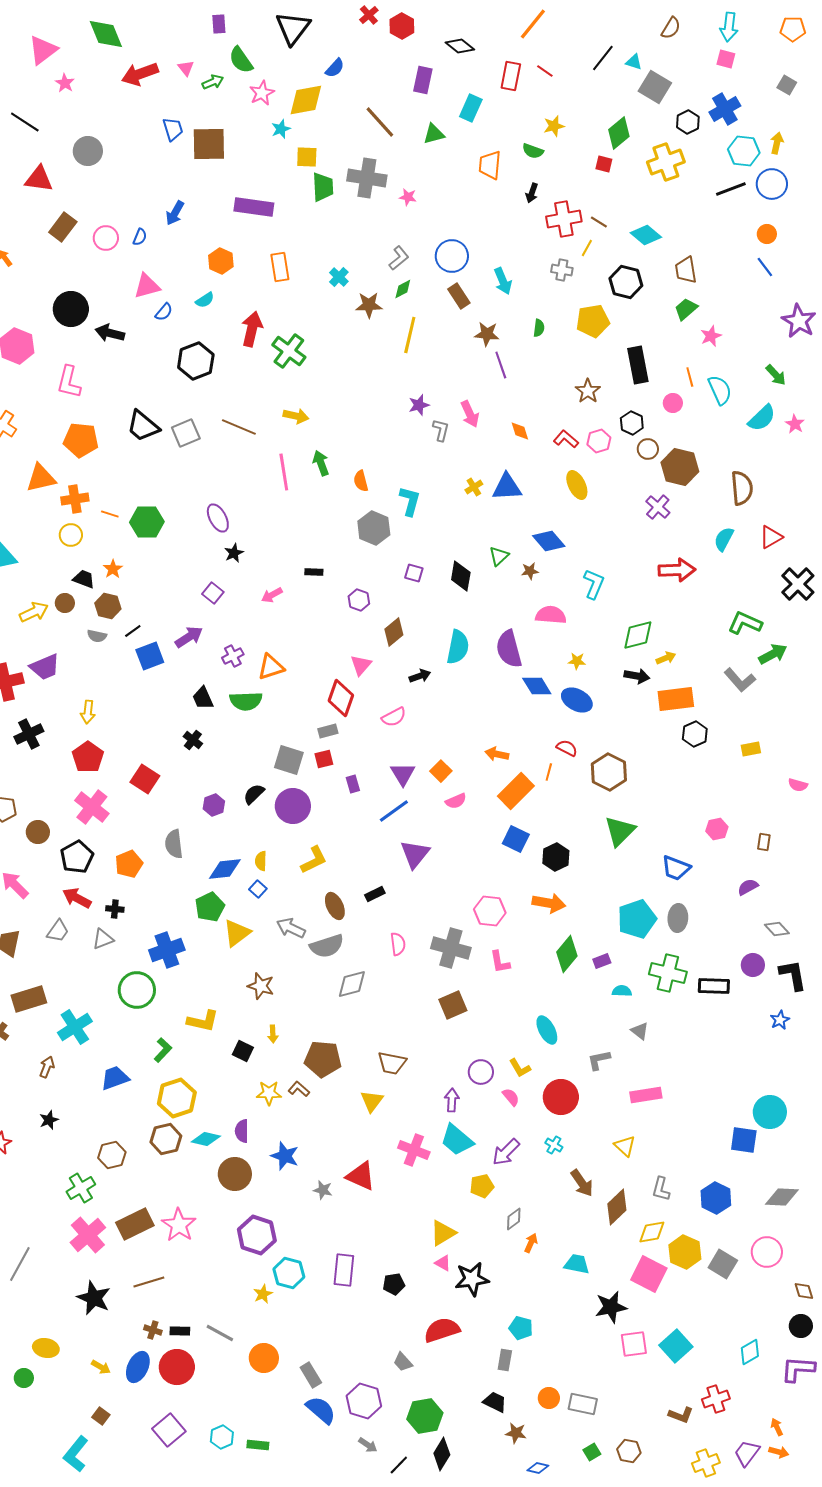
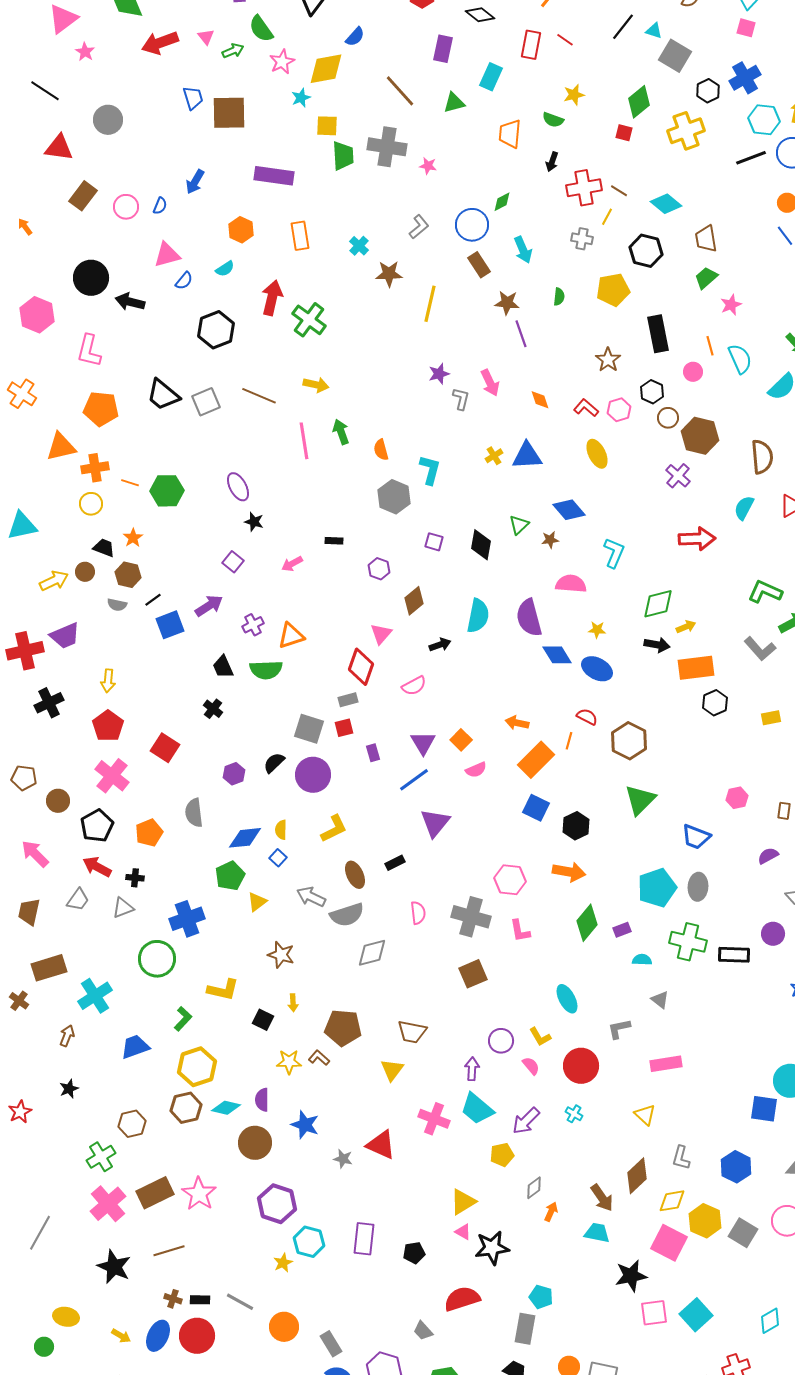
green diamond: (403, 289) -> (502, 202), moved
black star: (234, 553) -> (254, 522), turned -30
yellow triangle: (237, 933) -> (257, 902), size x0.7
brown arrow: (582, 1183) -> (602, 1198), moved
gray rectangle: (505, 1360) -> (525, 1329), size x1.4

